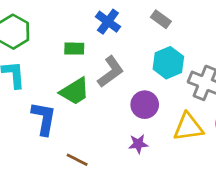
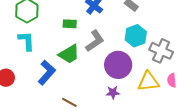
purple circle: (145, 105) -> (118, 65), size x1.4
blue L-shape: (44, 118) -> (47, 72), turned 30

